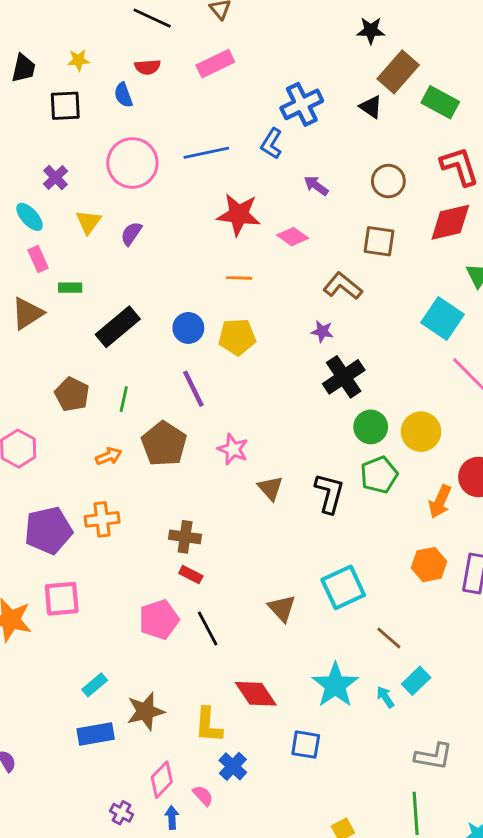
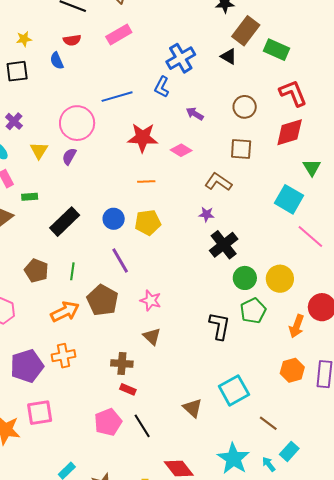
pink circle: (132, 163) -> (77, 123), moved
orange arrow: (109, 456) -> (65, 312), size x1.6
brown triangle: (270, 488) -> (152, 336), moved

